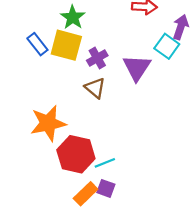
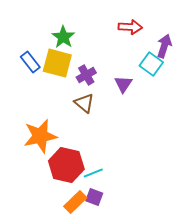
purple triangle: (137, 68) -> (123, 84), size x0.7

